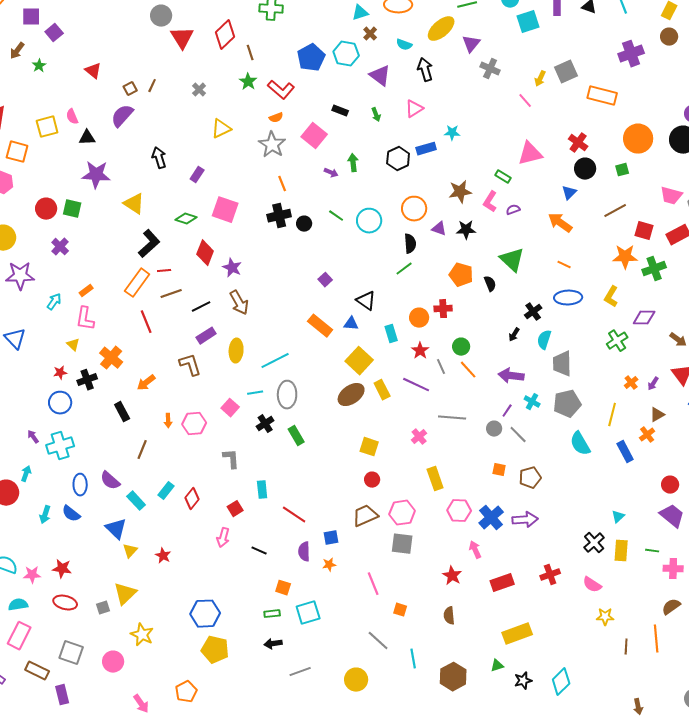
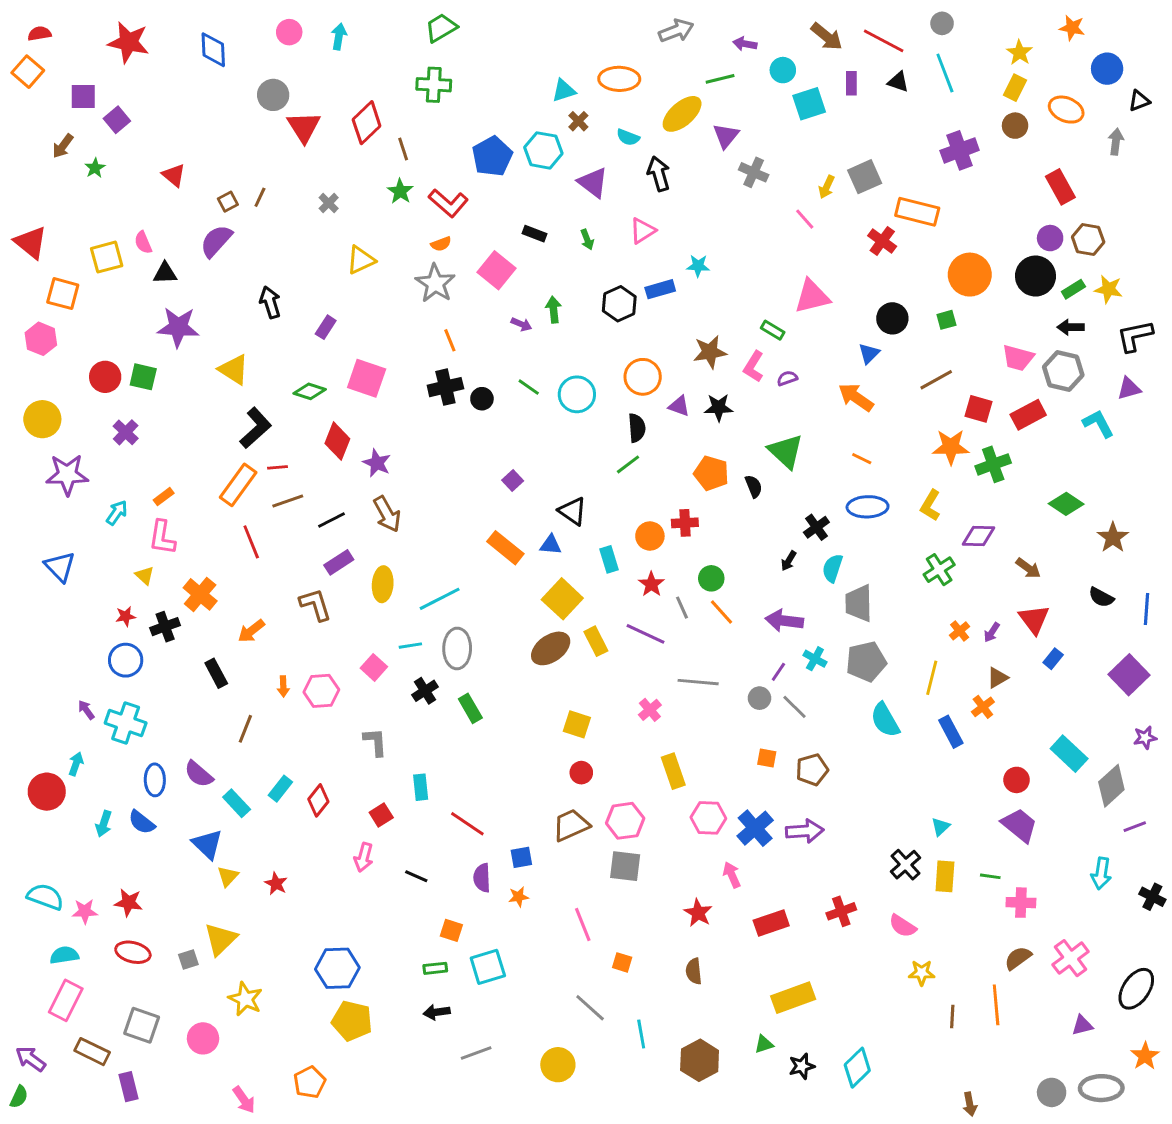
red cross: (578, 143) -> (882, 241), moved
cyan cross: (60, 446) -> (126, 723), turned 36

